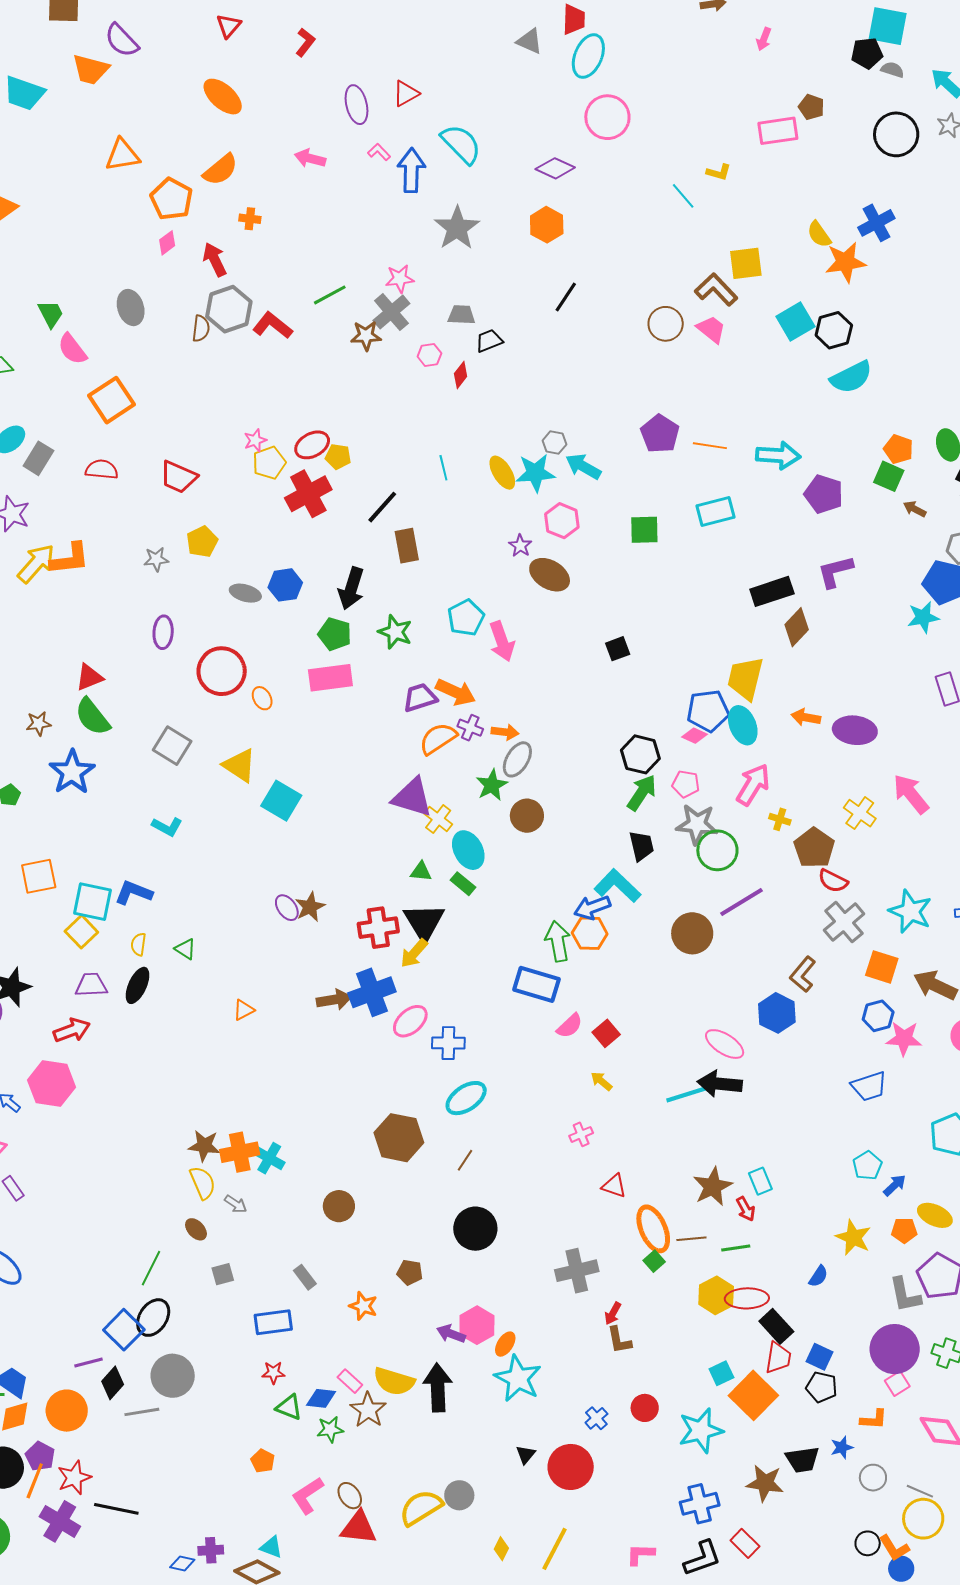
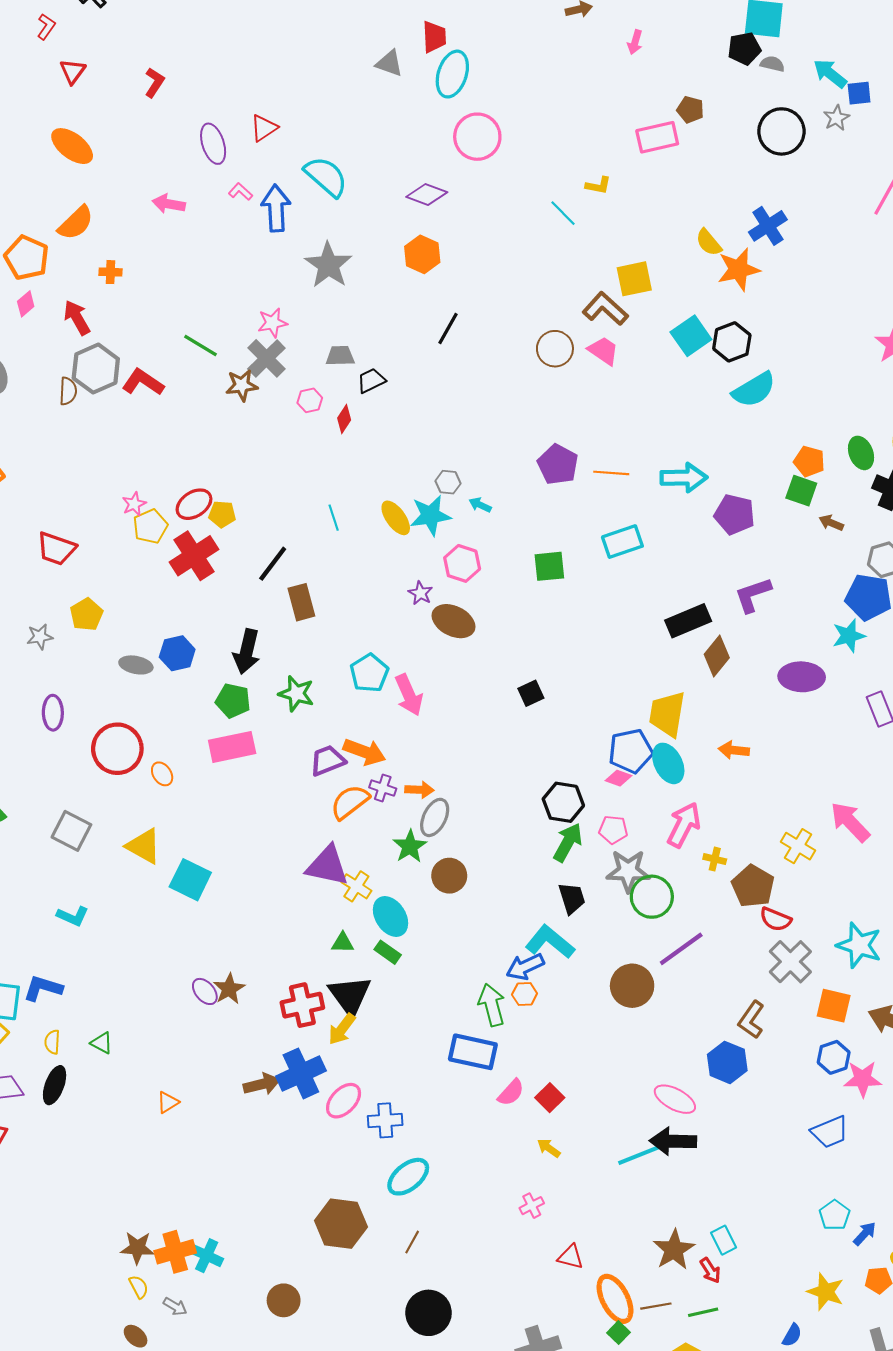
green line: (330, 295) -> (200, 345), turned 64
cyan arrow: (583, 466) -> (480, 505), size x0.6
purple ellipse: (855, 730) -> (802, 677), moved
orange hexagon: (590, 933) -> (525, 994), size x0.7
yellow semicircle: (203, 1183) -> (139, 1287), size x0.7

